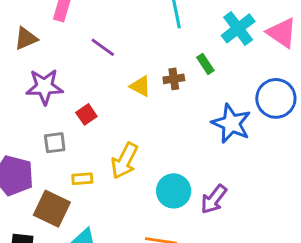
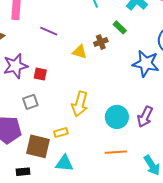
red square: (86, 114) -> (40, 74), moved, turned -32
yellow rectangle: (82, 179) -> (61, 132), moved

